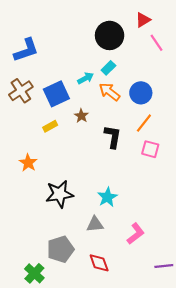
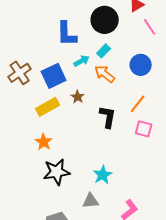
blue L-shape: (26, 50) -> (67, 34), moved, turned 108
blue circle: (141, 93) -> (141, 65), moved
yellow rectangle: (50, 126) -> (48, 107), size x1.6
orange star: (28, 163) -> (44, 142), moved

